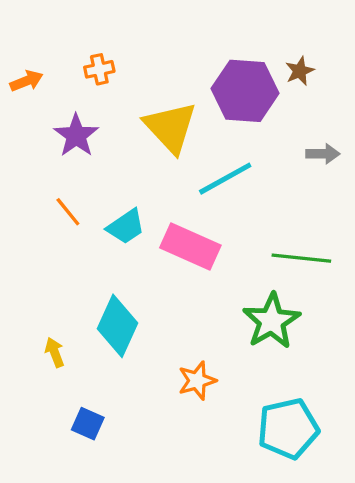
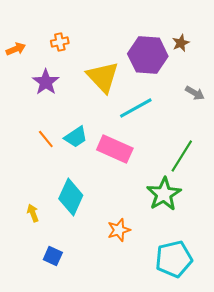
gray arrow: (323, 154) -> (195, 93), turned 30
orange line: (68, 212) -> (46, 139), moved
green line: (301, 258) -> (182, 156), turned -64

